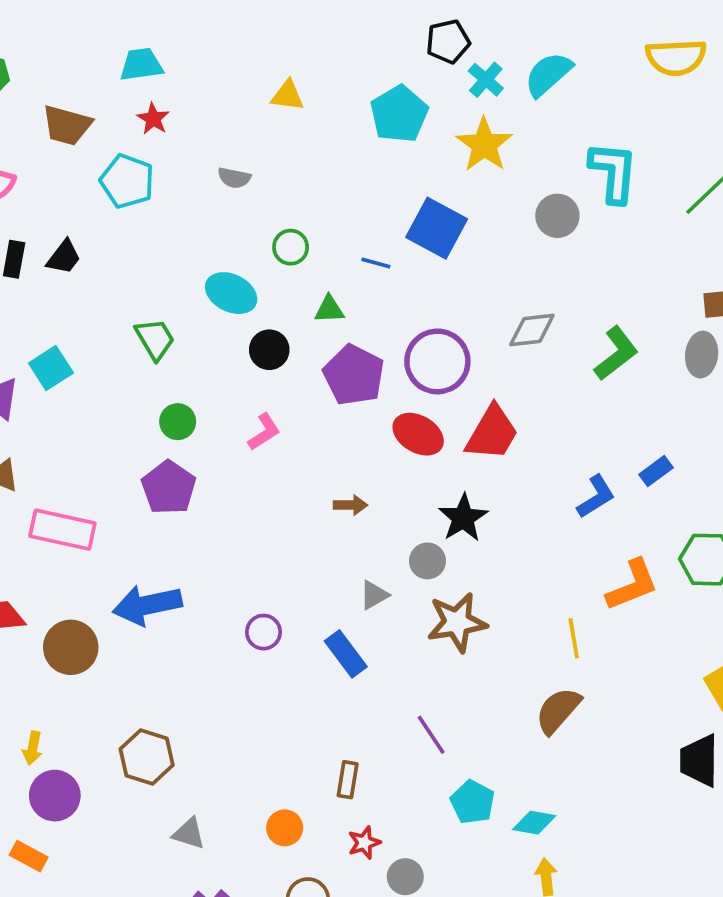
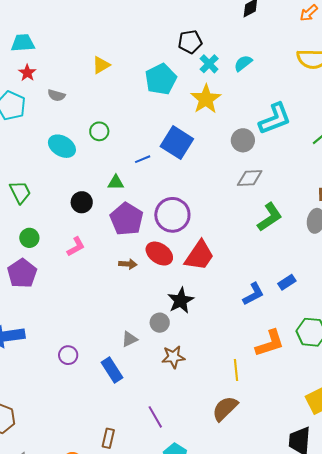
cyan semicircle: (548, 74) -> (243, 63), size x0.7
yellow triangle: (288, 96) -> (101, 65), turned -42
cyan L-shape: (613, 172) -> (275, 119), turned 60
gray semicircle: (234, 178) -> (56, 95), moved
green circle: (291, 247) -> (99, 131), moved
blue line: (376, 263) -> (143, 159), turned -42
cyan ellipse: (231, 293) -> (62, 146), moved
gray diamond: (532, 330) -> (250, 178), moved
brown arrow: (351, 505) -> (128, 264), moved
brown star: (457, 622) -> (173, 357), size x0.7

